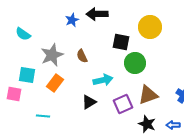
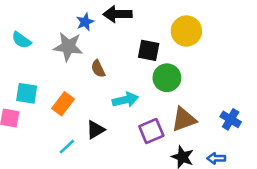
gray star: (52, 55) -> (68, 47), moved, turned 30
black triangle: (89, 102) -> (95, 130), moved
cyan line: (43, 116) -> (67, 147), moved, turned -48

